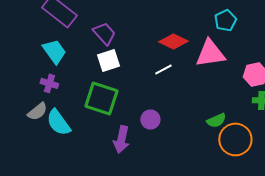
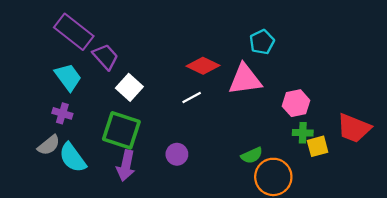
purple trapezoid: (104, 33) -> (105, 57), moved
white square: (108, 60) -> (129, 87), turned -30
purple arrow: (121, 139) -> (126, 166), moved

